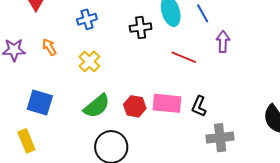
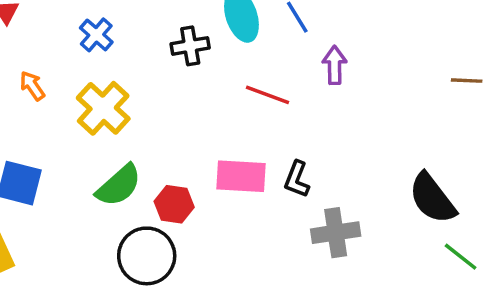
blue cross: (87, 19) -> (96, 35), turned -30
yellow cross: (89, 61) -> (103, 108), size x1.4
red hexagon: (135, 106) -> (174, 204), moved

